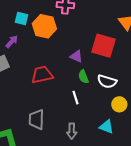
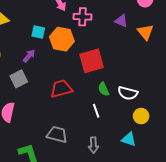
red square: (104, 46) -> (92, 61), moved, turned -30
purple triangle: (76, 56) -> (121, 21), moved
gray trapezoid: (36, 120) -> (57, 134), turned 105

